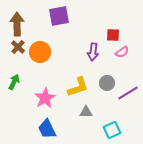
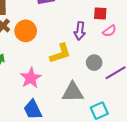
yellow L-shape: (78, 87) -> (60, 53), moved
gray triangle: (86, 112) -> (73, 92), size x1.6

